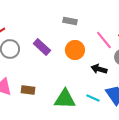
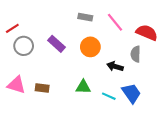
pink line: (104, 40) -> (115, 22), moved
green triangle: (65, 99) -> (83, 87), moved, size x0.7

